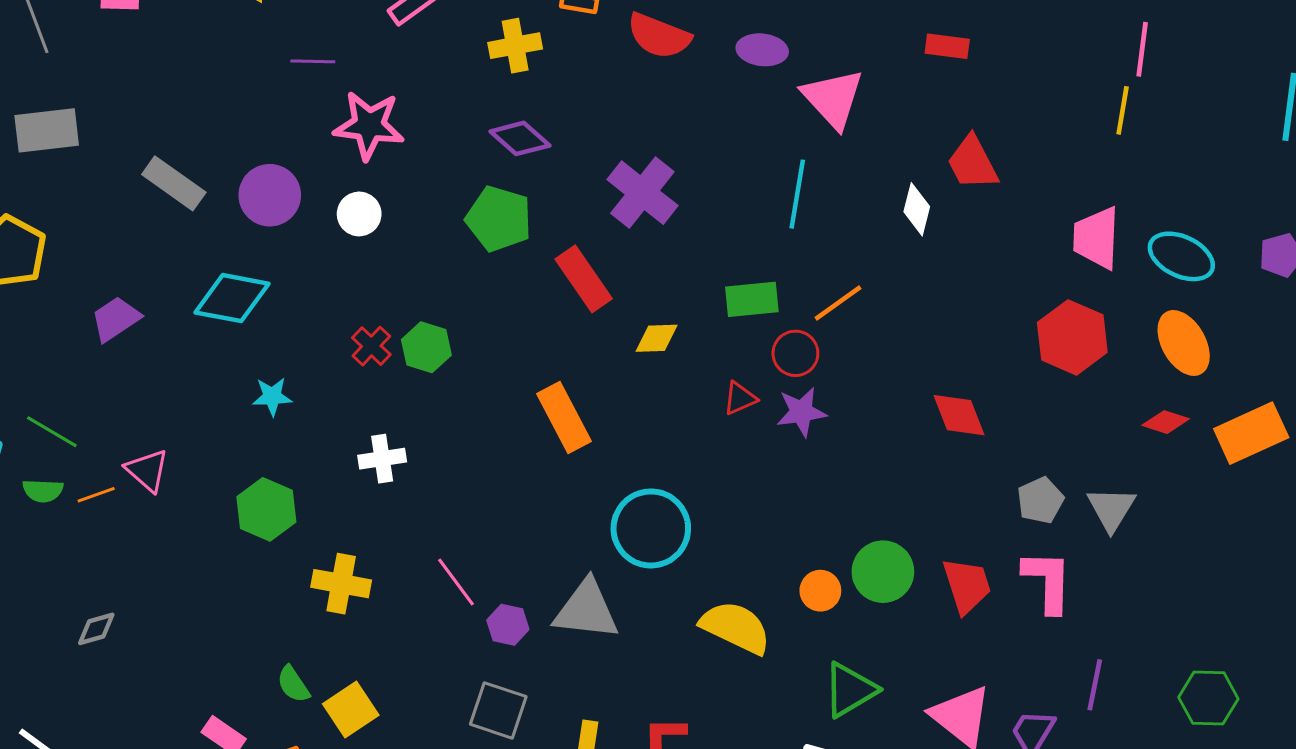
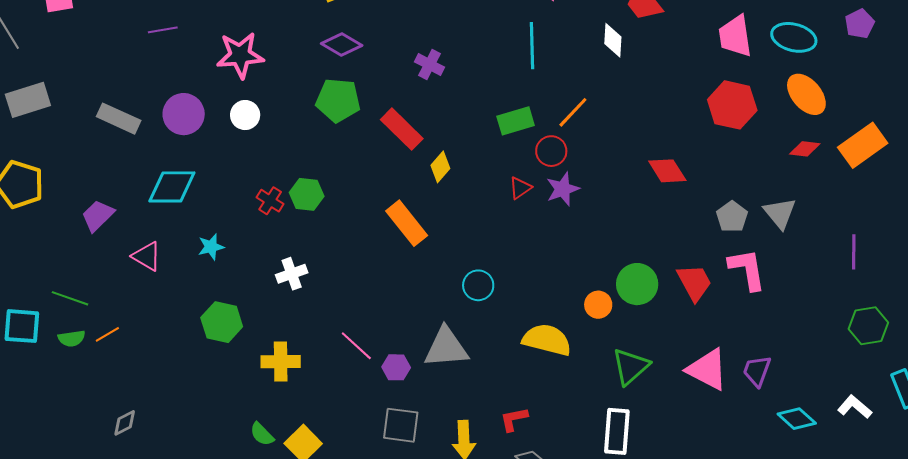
purple line: (313, 61) -> (163, 30), moved
purple cross: (642, 193) -> (429, 64), size x0.6
yellow diamond: (657, 338) -> (440, 167), moved, turned -36
pink triangle: (147, 470) -> (147, 256), moved
cyan circle: (651, 528) -> (478, 285), size x0.6
purple line: (1095, 685) -> (854, 252), moved

